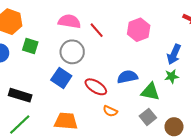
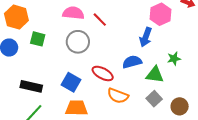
pink hexagon: (139, 30) -> (161, 14), moved
blue arrow: (174, 54) -> (146, 37), moved
blue square: (61, 78) -> (71, 82), moved
orange semicircle: (110, 111) -> (118, 96), size x1.5

